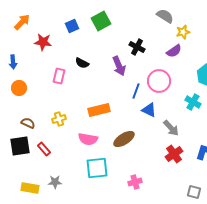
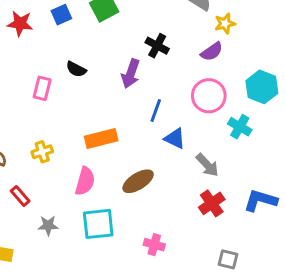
red star: (43, 42) -> (20, 24), moved
purple arrow: (119, 66) -> (131, 74), turned 42
pink circle: (159, 81) -> (209, 96), moved
pink semicircle: (88, 139) -> (85, 181), turned -84
gray star: (55, 182) -> (48, 225), moved
pink cross: (135, 182) -> (154, 245), turned 32
gray square: (194, 192) -> (228, 259), moved

